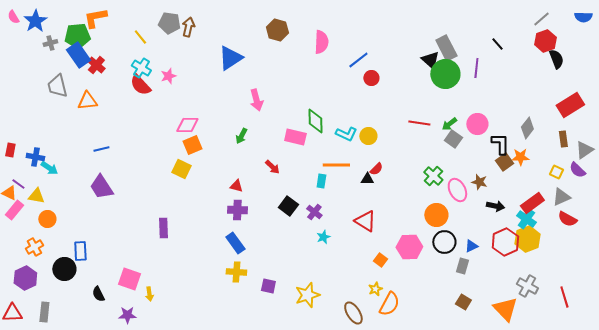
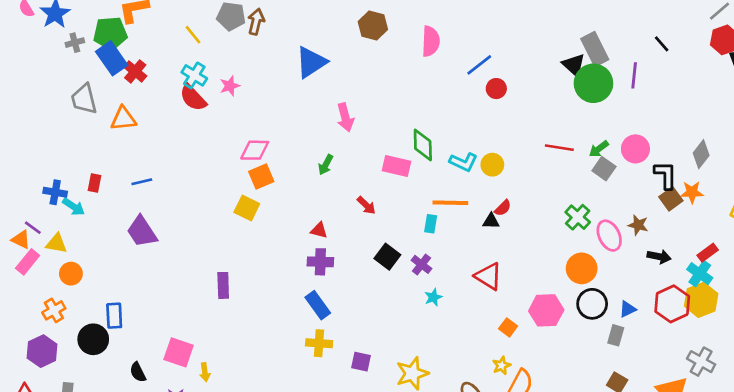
red rectangle: (10, 150) -> (95, 183), moved
red rectangle: (532, 203) -> (708, 253), size x0.7

